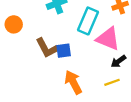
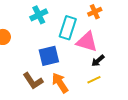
brown L-shape: (47, 48) -> (33, 81), moved
blue square: (64, 51) -> (49, 56), size x1.5

